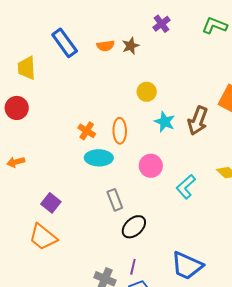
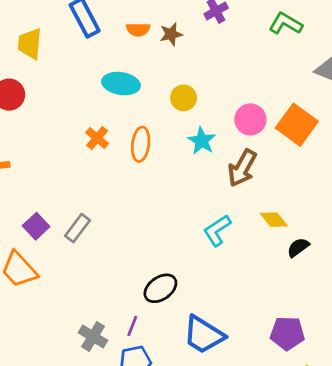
brown arrow: (198, 121) -> (242, 168), moved
cyan ellipse: (99, 158) -> (121, 84), moved
pink circle: (151, 166) -> (250, 119), moved
gray rectangle: (115, 200) -> (78, 228), moved, turned 50
black ellipse: (134, 227) -> (160, 288), moved

